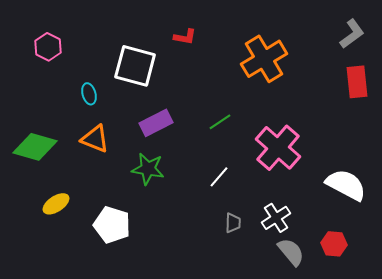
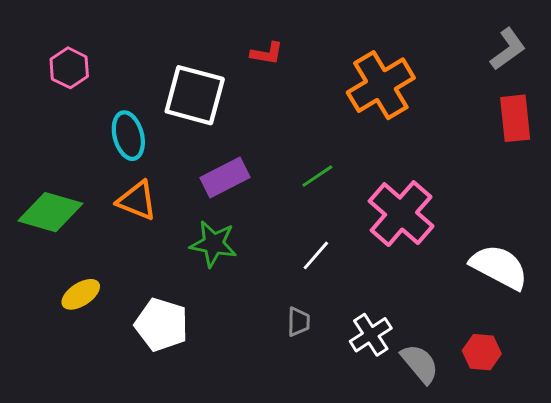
cyan ellipse: (89, 94) -> (128, 136), size x1.5
white cross: (276, 218) -> (371, 335), moved
gray trapezoid: (233, 223) -> (299, 322), moved

